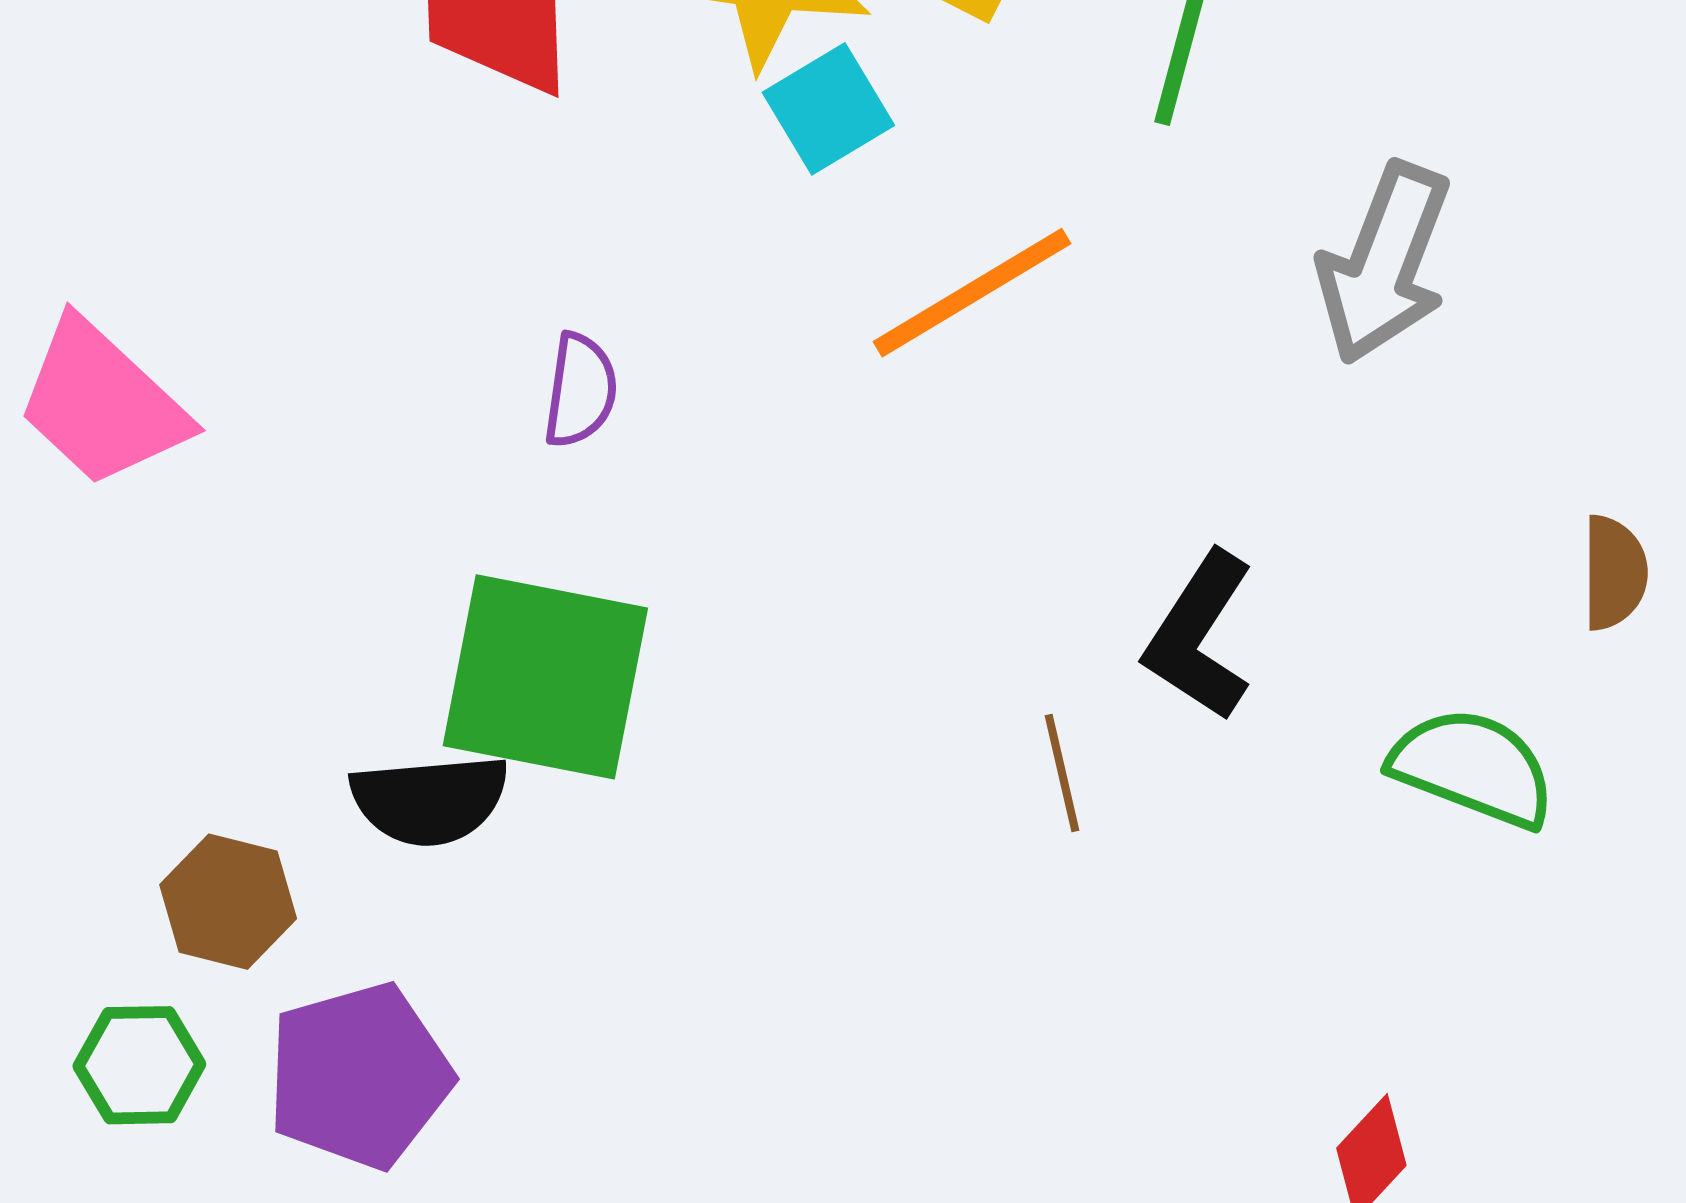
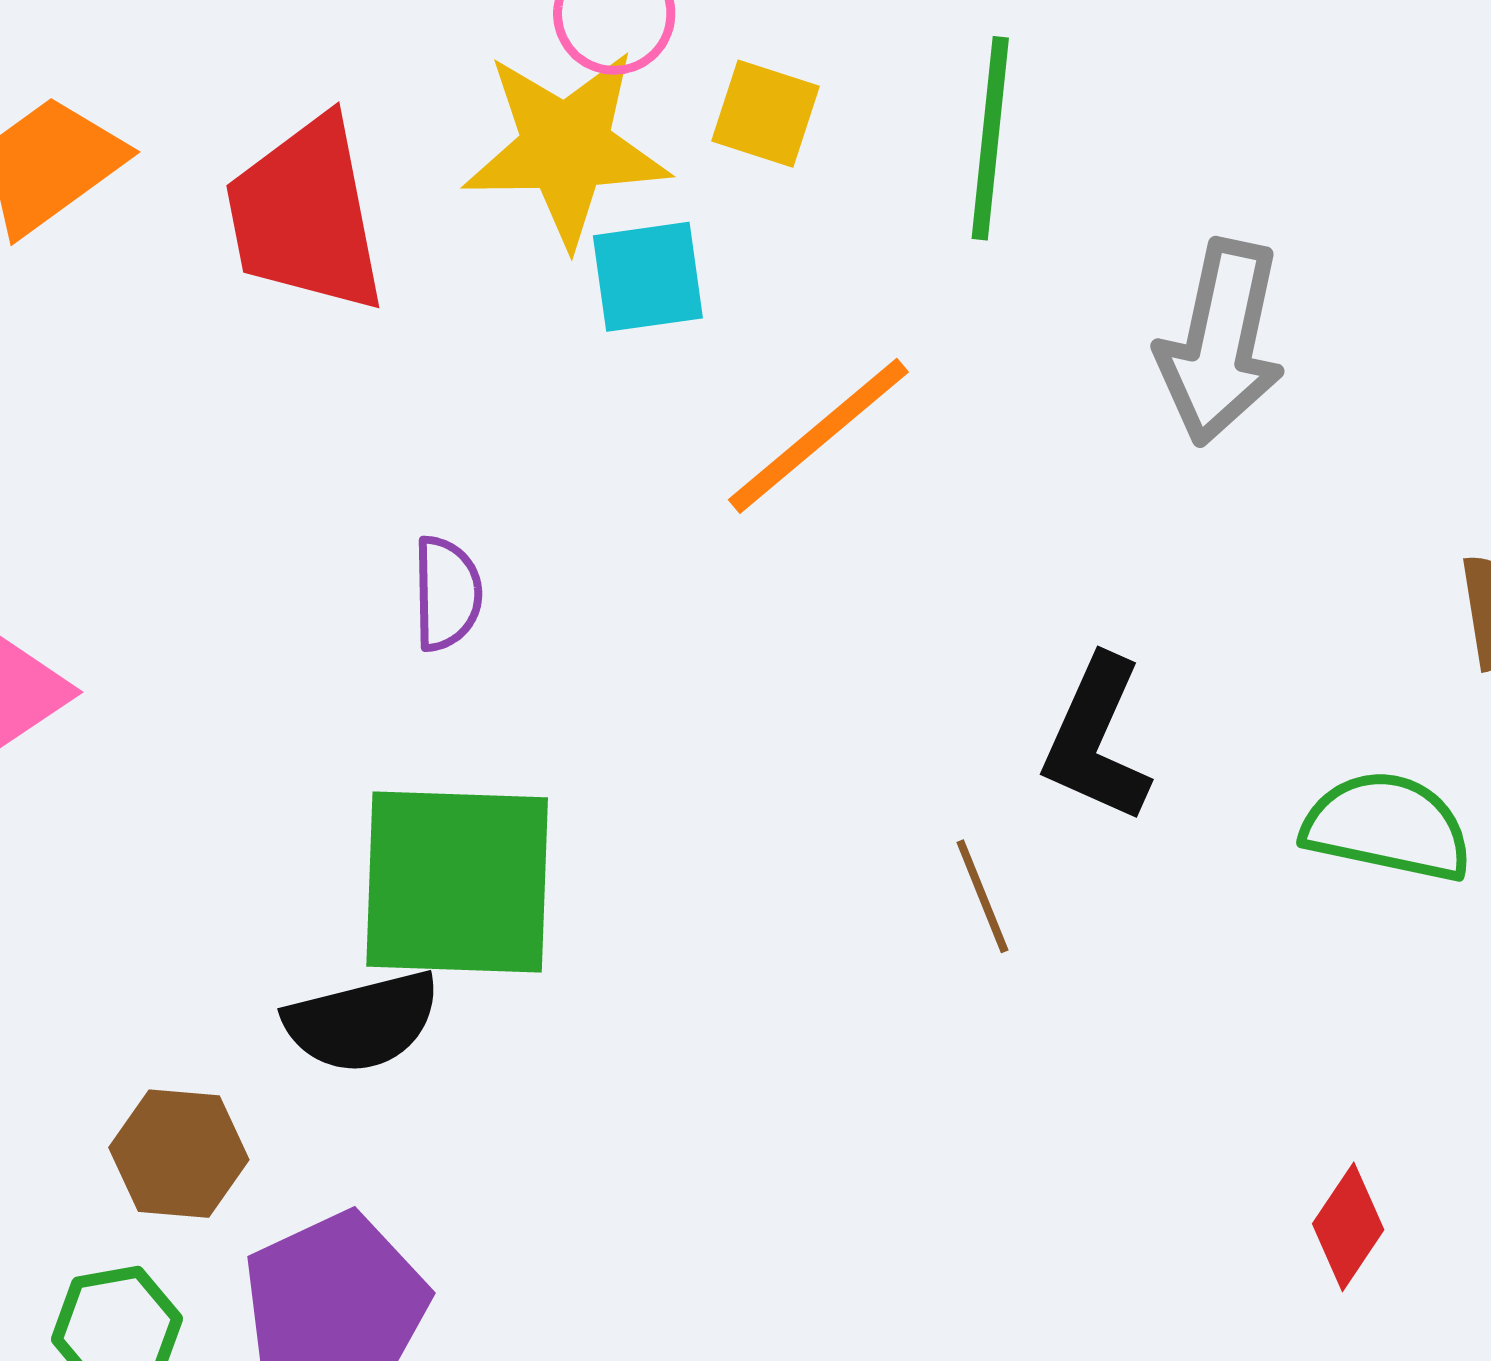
cyan square: (828, 109) -> (648, 277), turned 32

